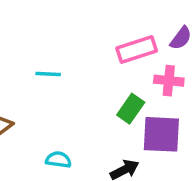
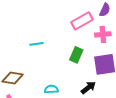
green rectangle: (131, 109) -> (76, 55), moved

